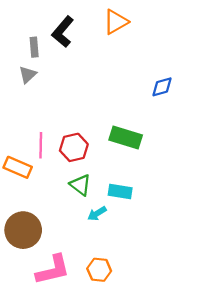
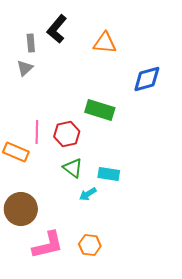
orange triangle: (116, 22) -> (105, 43), moved, turned 35
blue diamond: (162, 87) -> (147, 79), size x1.4
green rectangle: (126, 138) -> (100, 110), moved

